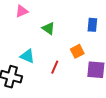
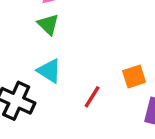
green triangle: (48, 28) -> (48, 24), moved

